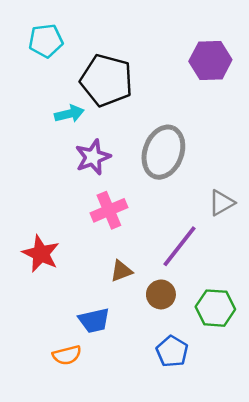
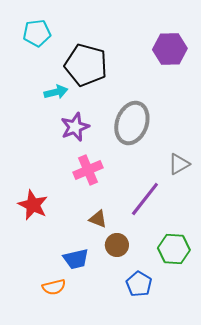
brown triangle: (121, 271) -> (98, 219), turned 42
brown circle: (161, 294) -> (117, 245), moved

